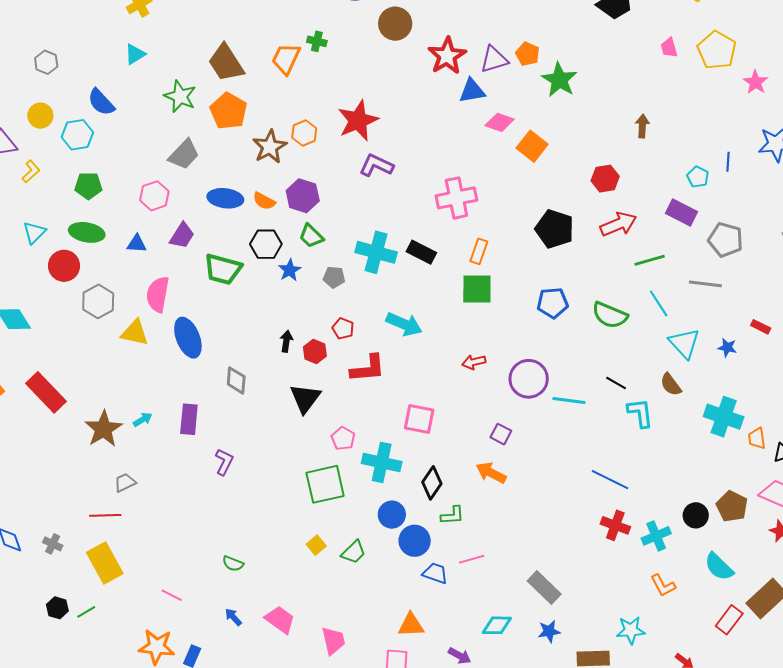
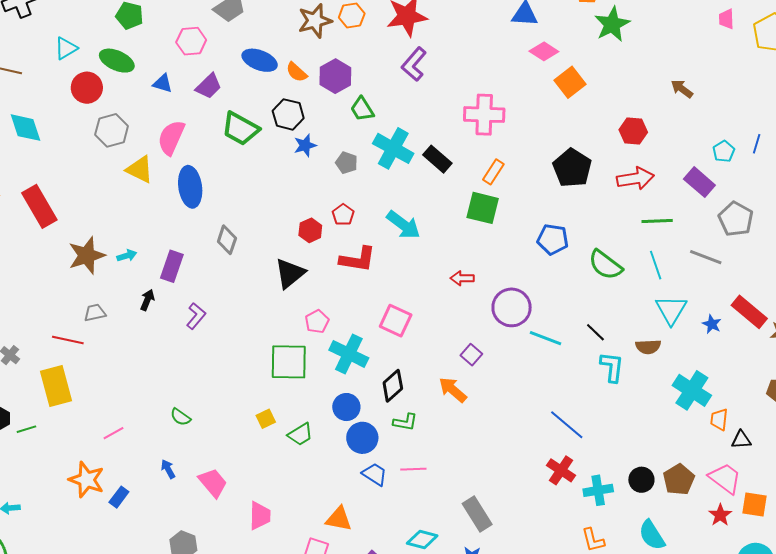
brown arrow: (642, 126) -> (682, 89), turned -70
purple L-shape: (376, 165) -> (414, 64), turned -88
green trapezoid: (311, 236) -> (362, 109), moved
red rectangle: (761, 327) -> (749, 312), size x1.8
black arrow: (286, 341) -> (147, 300), moved
brown semicircle: (671, 385) -> (648, 347), turned -70
pink line: (172, 595) -> (113, 433), turned -70

